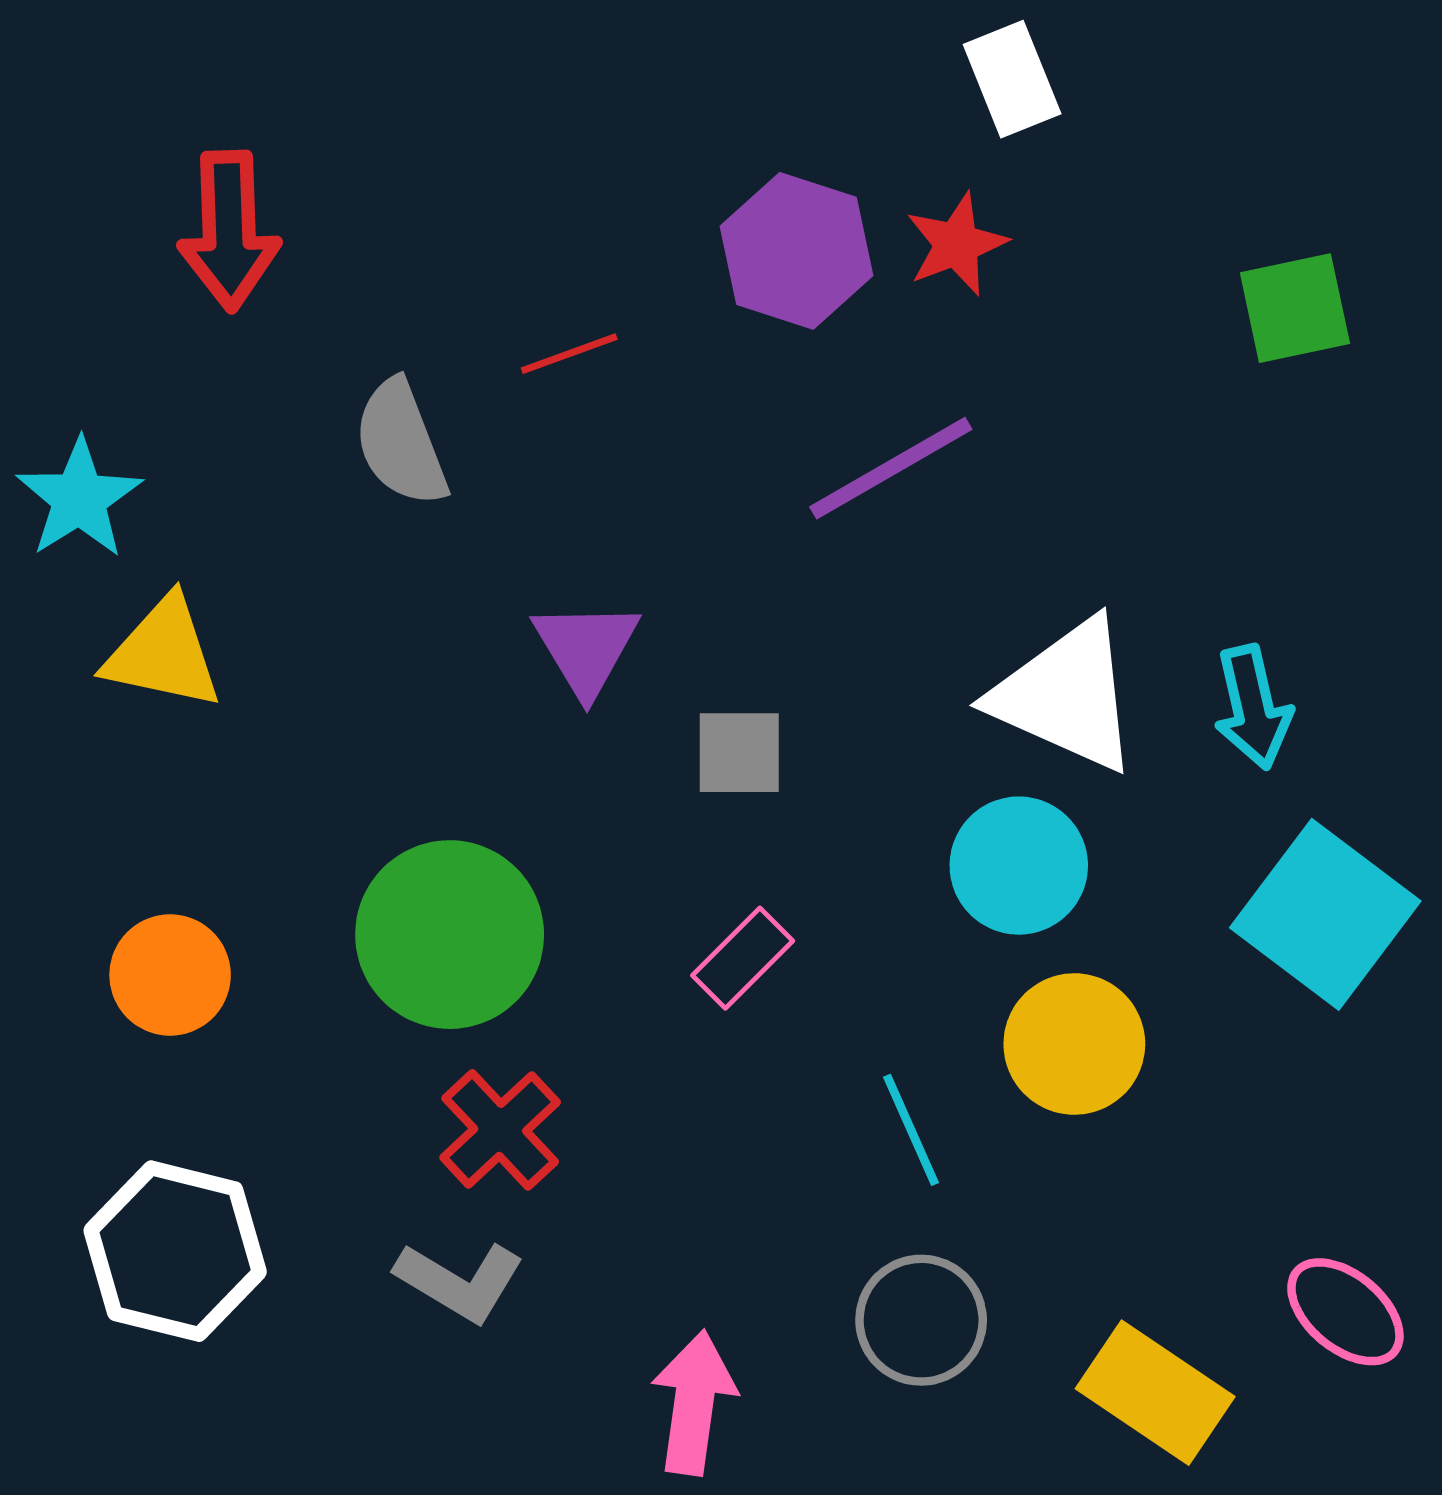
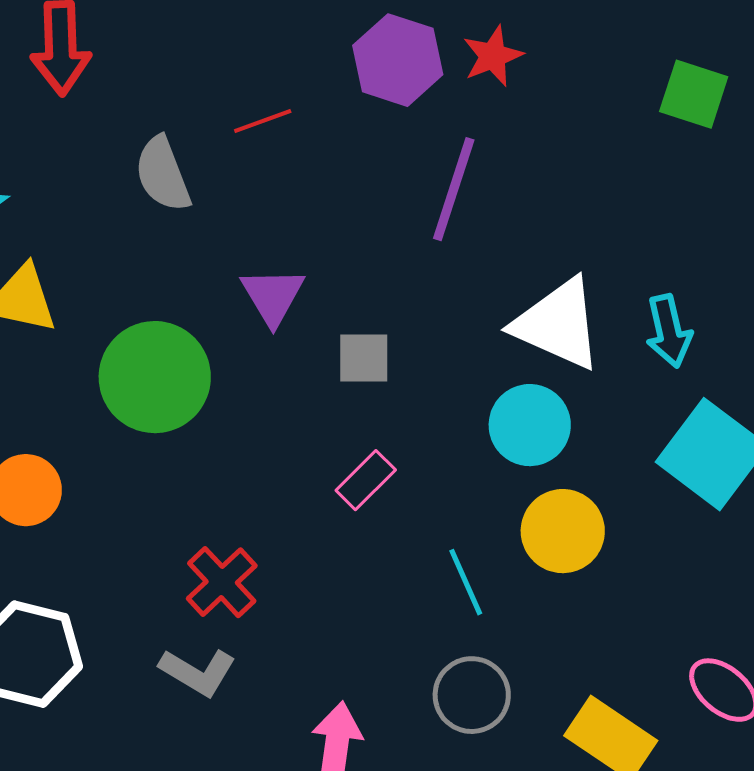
green square: (1295, 308) -> (694, 94), turned 30
purple line: (891, 468) -> (454, 189), turned -42
green circle: (450, 935) -> (155, 377), moved

